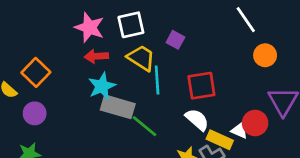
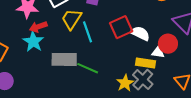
yellow trapezoid: (141, 58) -> (72, 19), turned -75
cyan star: (102, 86) -> (33, 42), moved
white semicircle: (197, 120) -> (140, 33), moved

